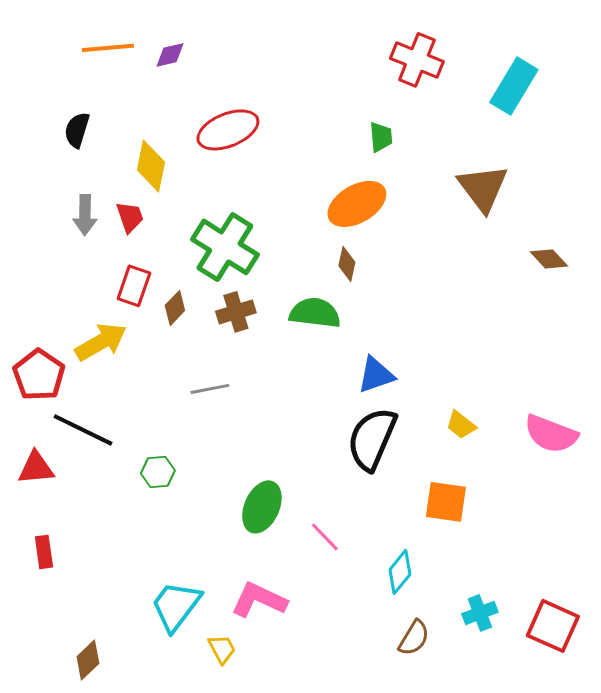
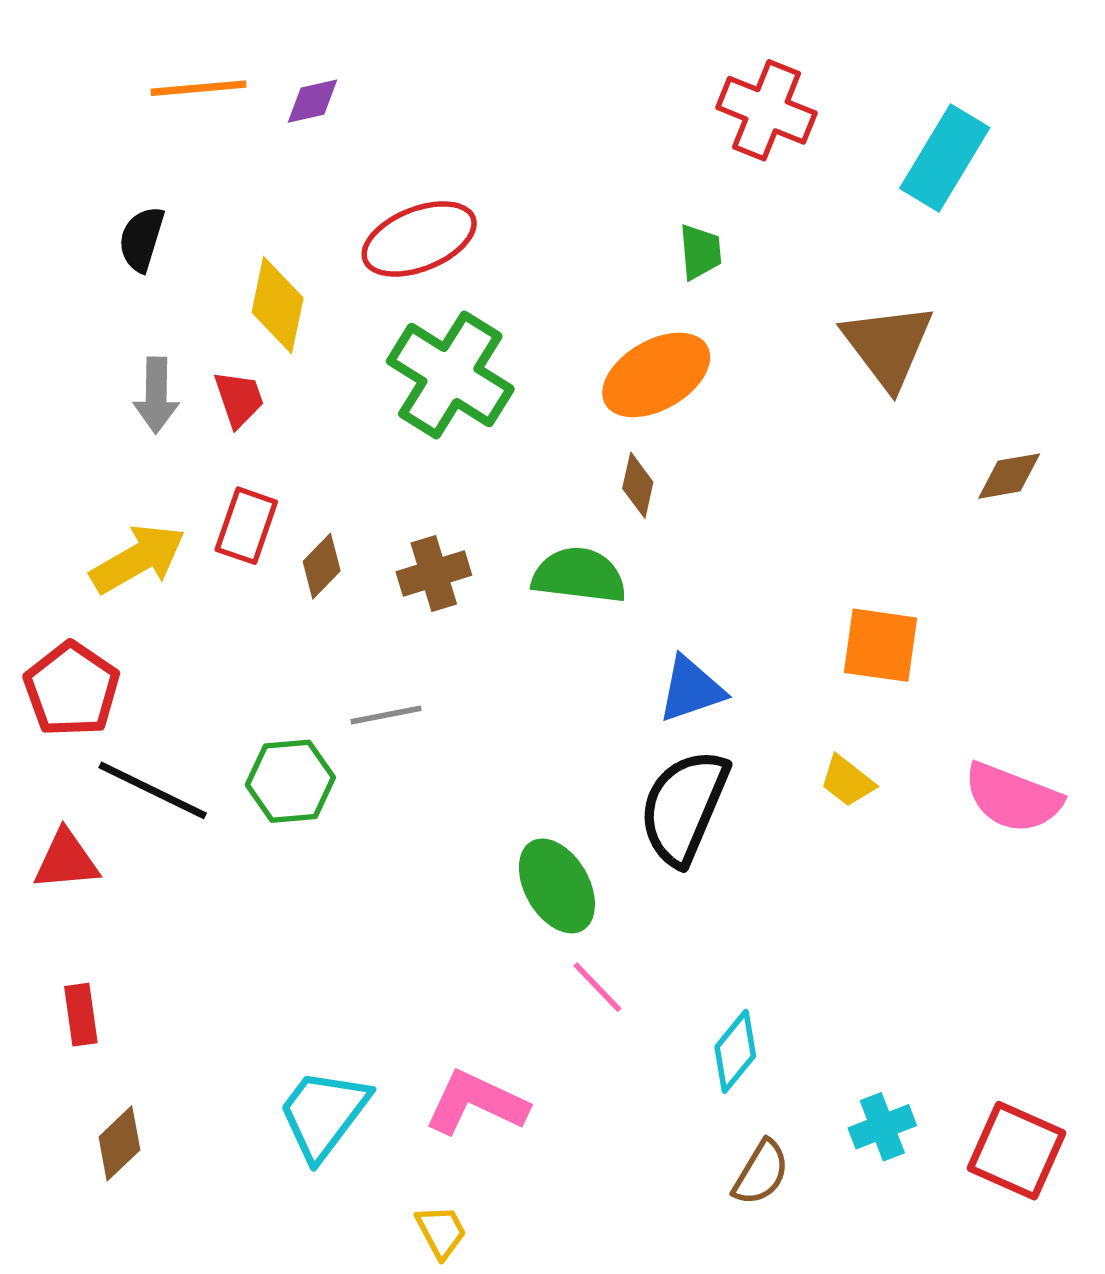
green cross: (225, 247) -> (450, 375), moved
brown diamond: (549, 259) -> (1009, 476), turned -57
yellow arrow: (101, 342) -> (138, 559), moved
green hexagon: (158, 472) -> (290, 781), moved, size x1.4
orange square: (446, 502) -> (880, 645), moved
green ellipse: (262, 507) -> (557, 886), moved, turned -54
yellow trapezoid: (222, 649) -> (441, 1232), moved
brown diamond: (88, 660) -> (119, 1143), moved

